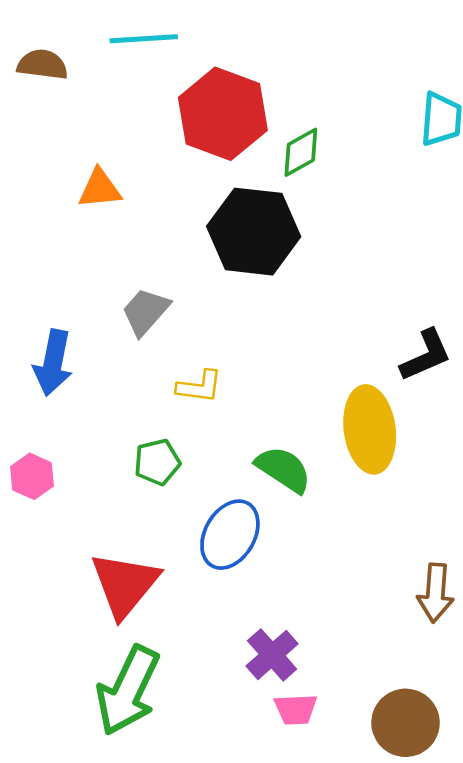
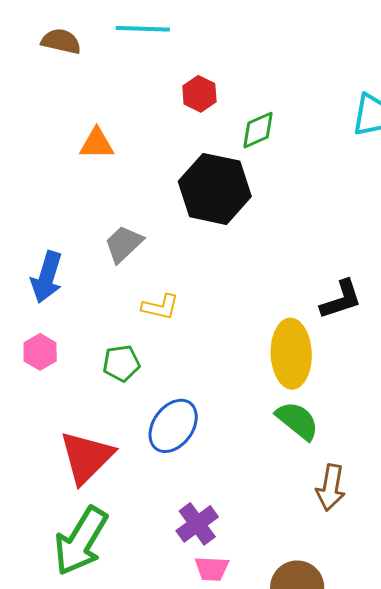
red hexagon: (223, 114) -> (199, 94), size x0.5
green semicircle: (283, 469) -> (297, 421), moved
pink hexagon: (32, 476) -> (40, 352), moved

